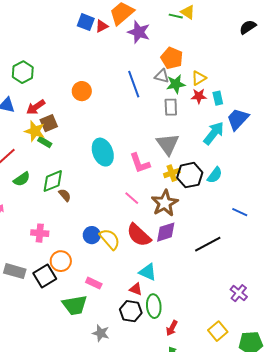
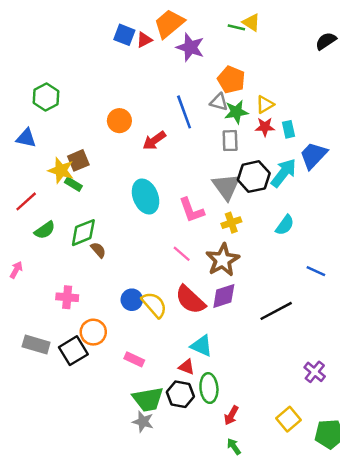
red arrow: (36, 107) -> (154, 141), moved
black hexagon: (190, 175) -> (254, 177), moved
green trapezoid: (75, 305) -> (148, 399), moved

